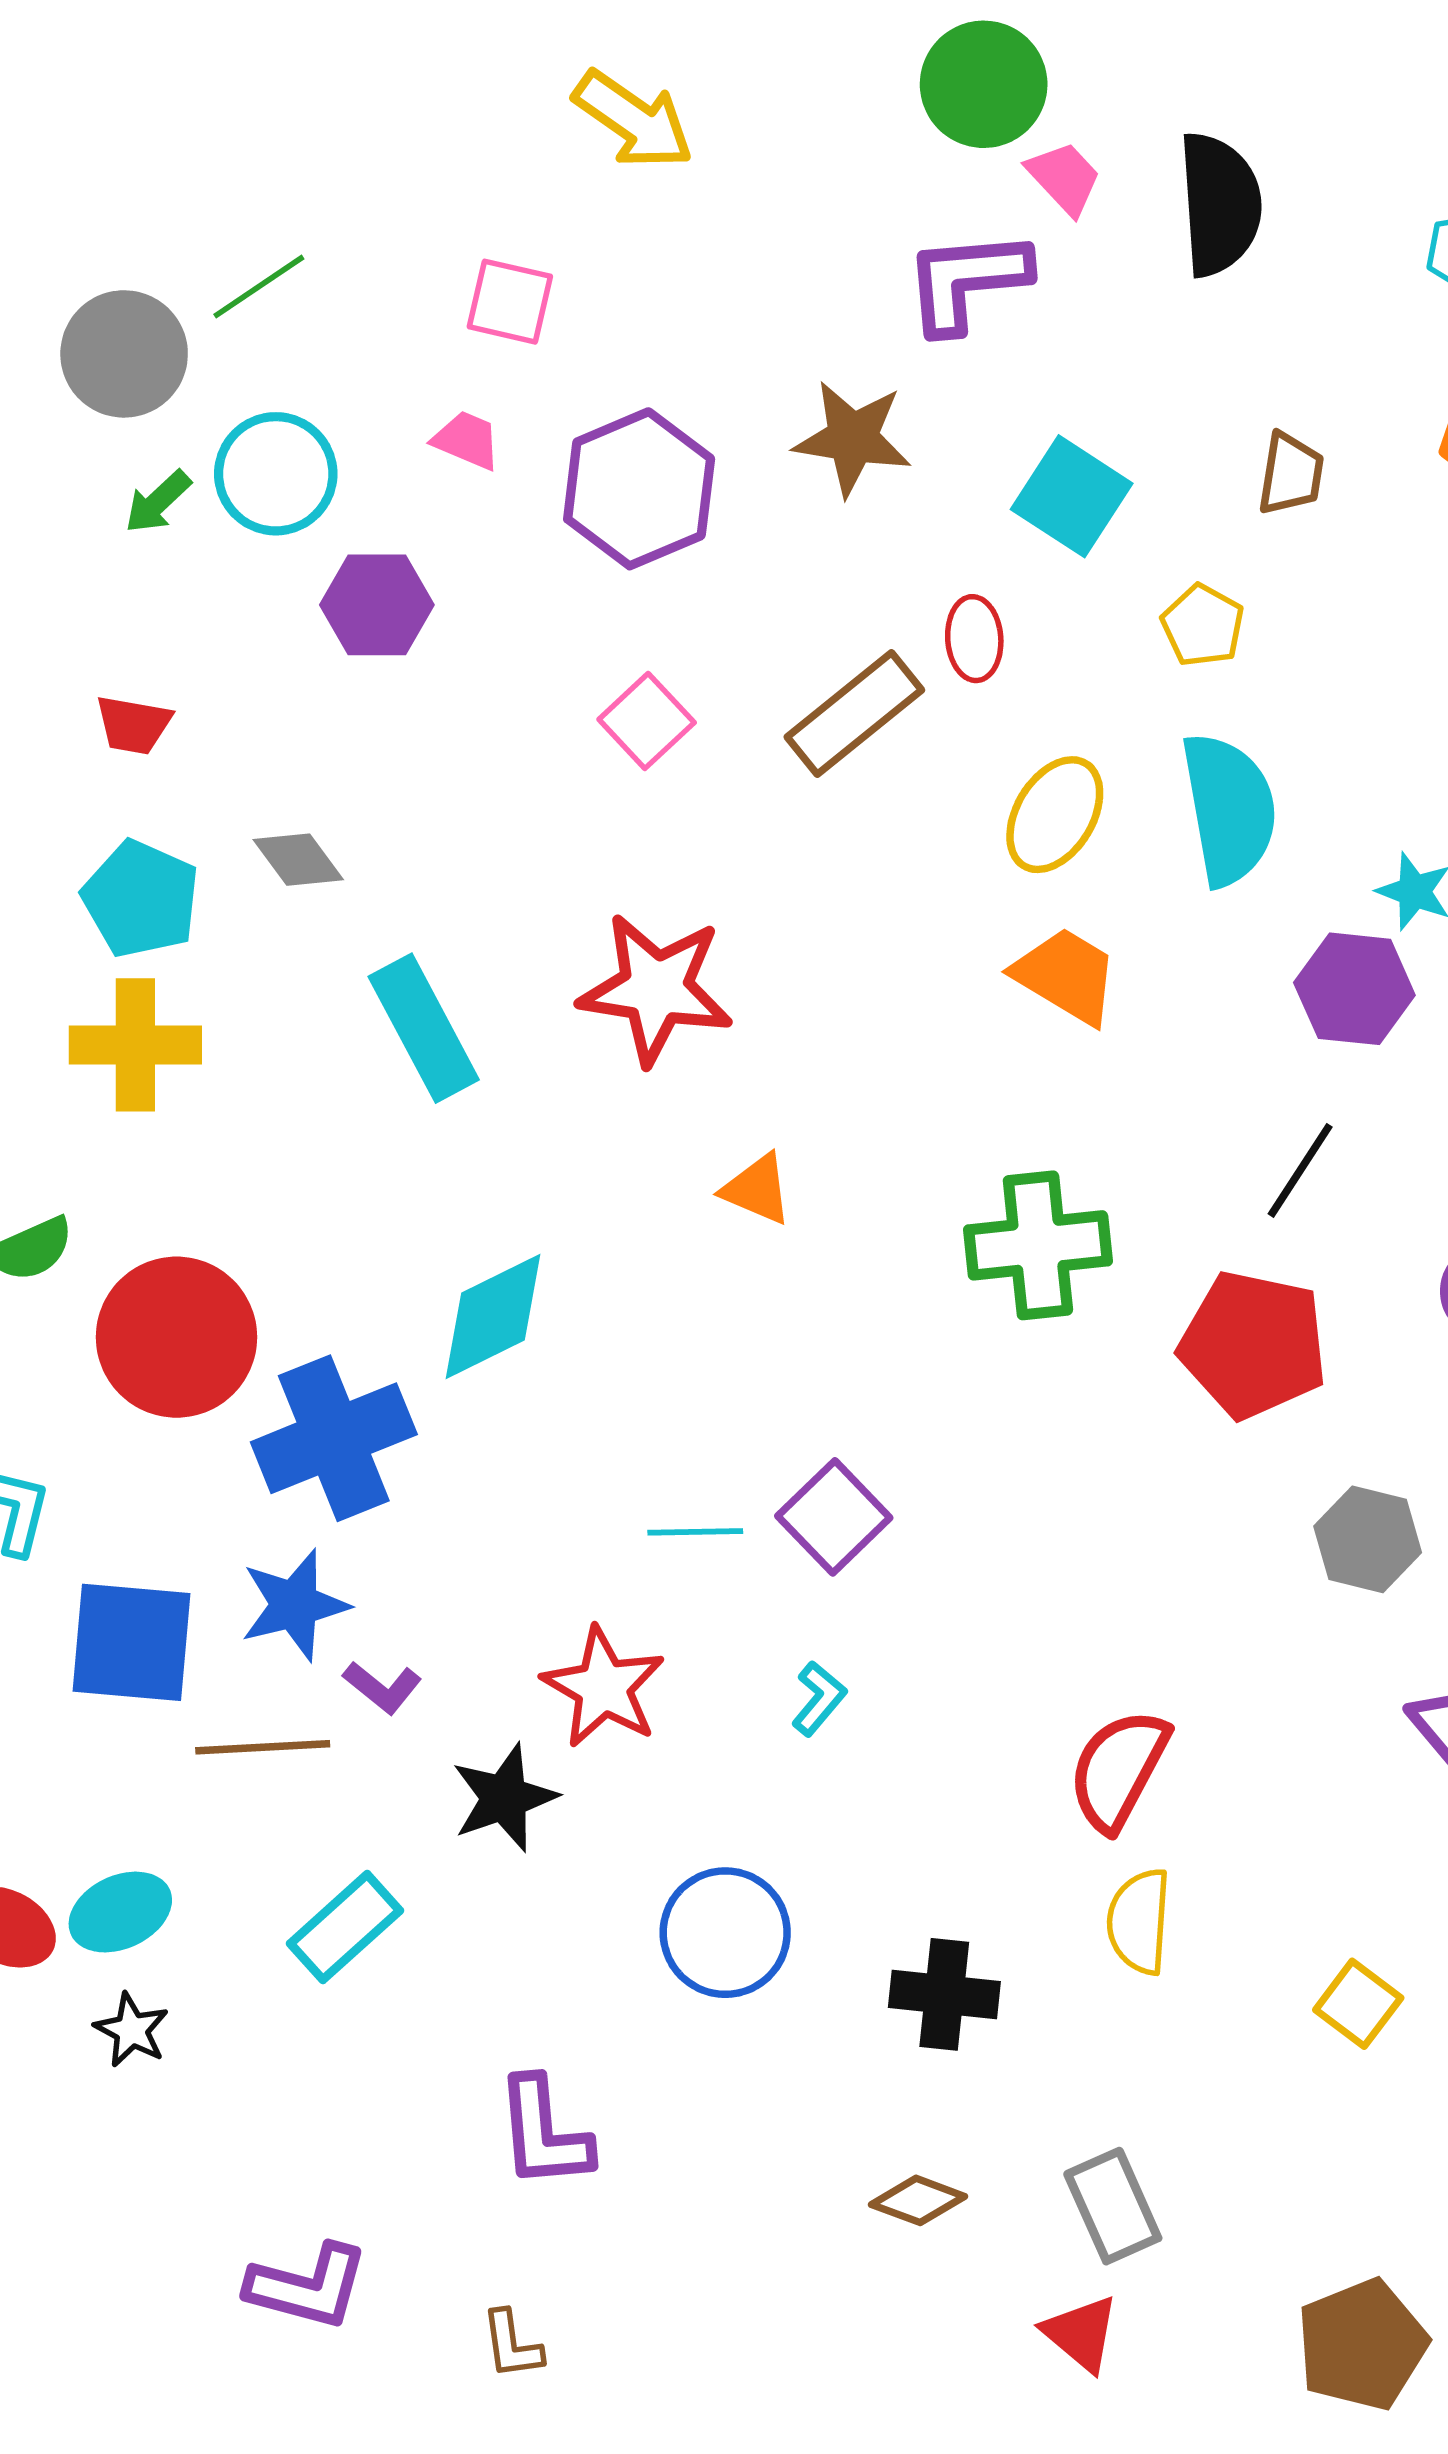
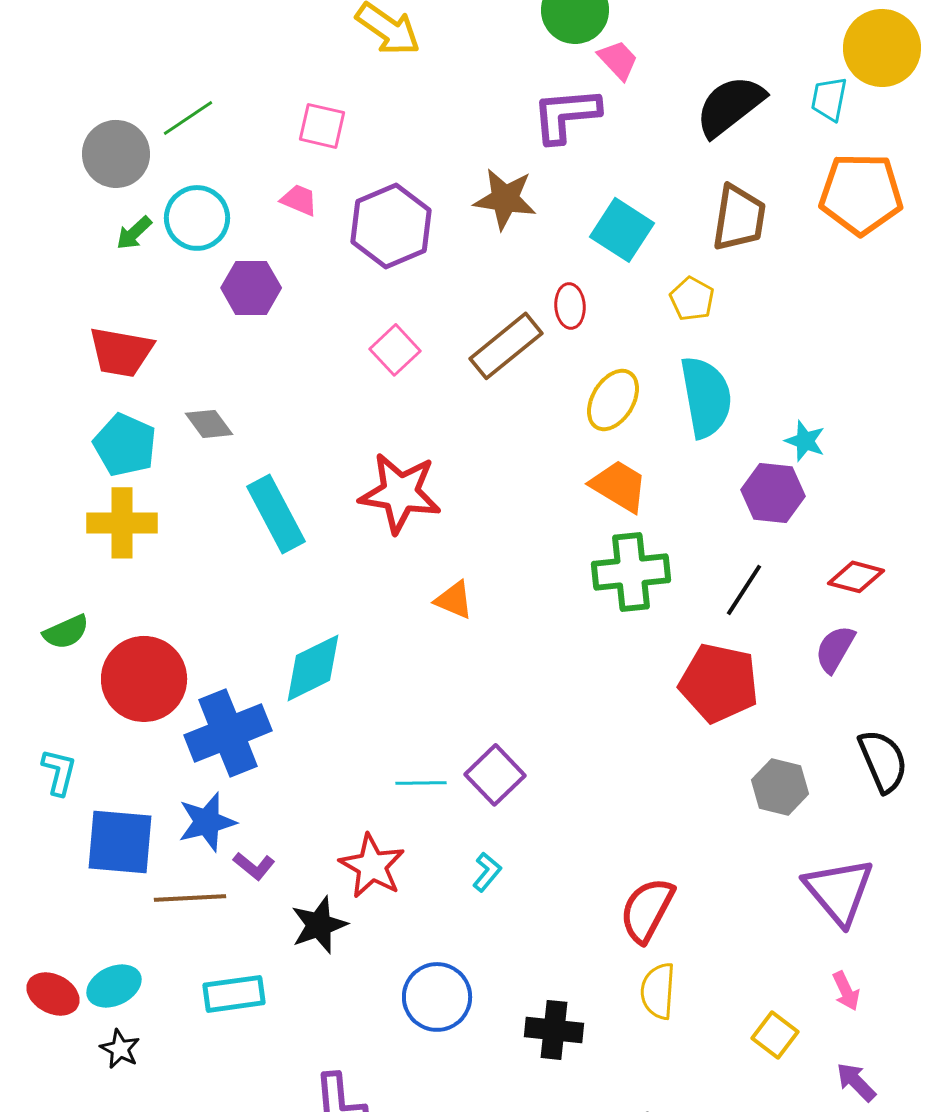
black semicircle: (1220, 204) -> (730, 106), moved, turned -124
brown trapezoid: (1291, 474) -> (739, 218), size x1.5
red trapezoid: (133, 725) -> (121, 352), size x1.6
green cross: (1038, 1245) -> (631, 572), moved
cyan rectangle: (345, 1927) -> (234, 994), turned 34

